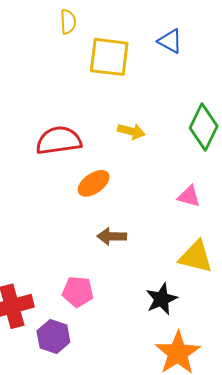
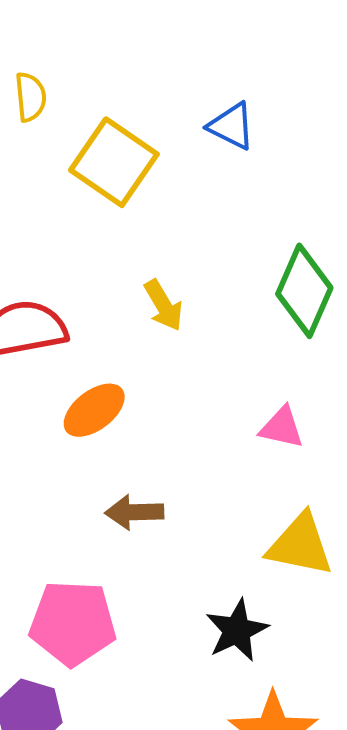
yellow square: (109, 57) -> (114, 162), turned 30
yellow arrow: (131, 131) -> (163, 305), turned 48
pink pentagon: (78, 292) -> (73, 623), size x1.4

